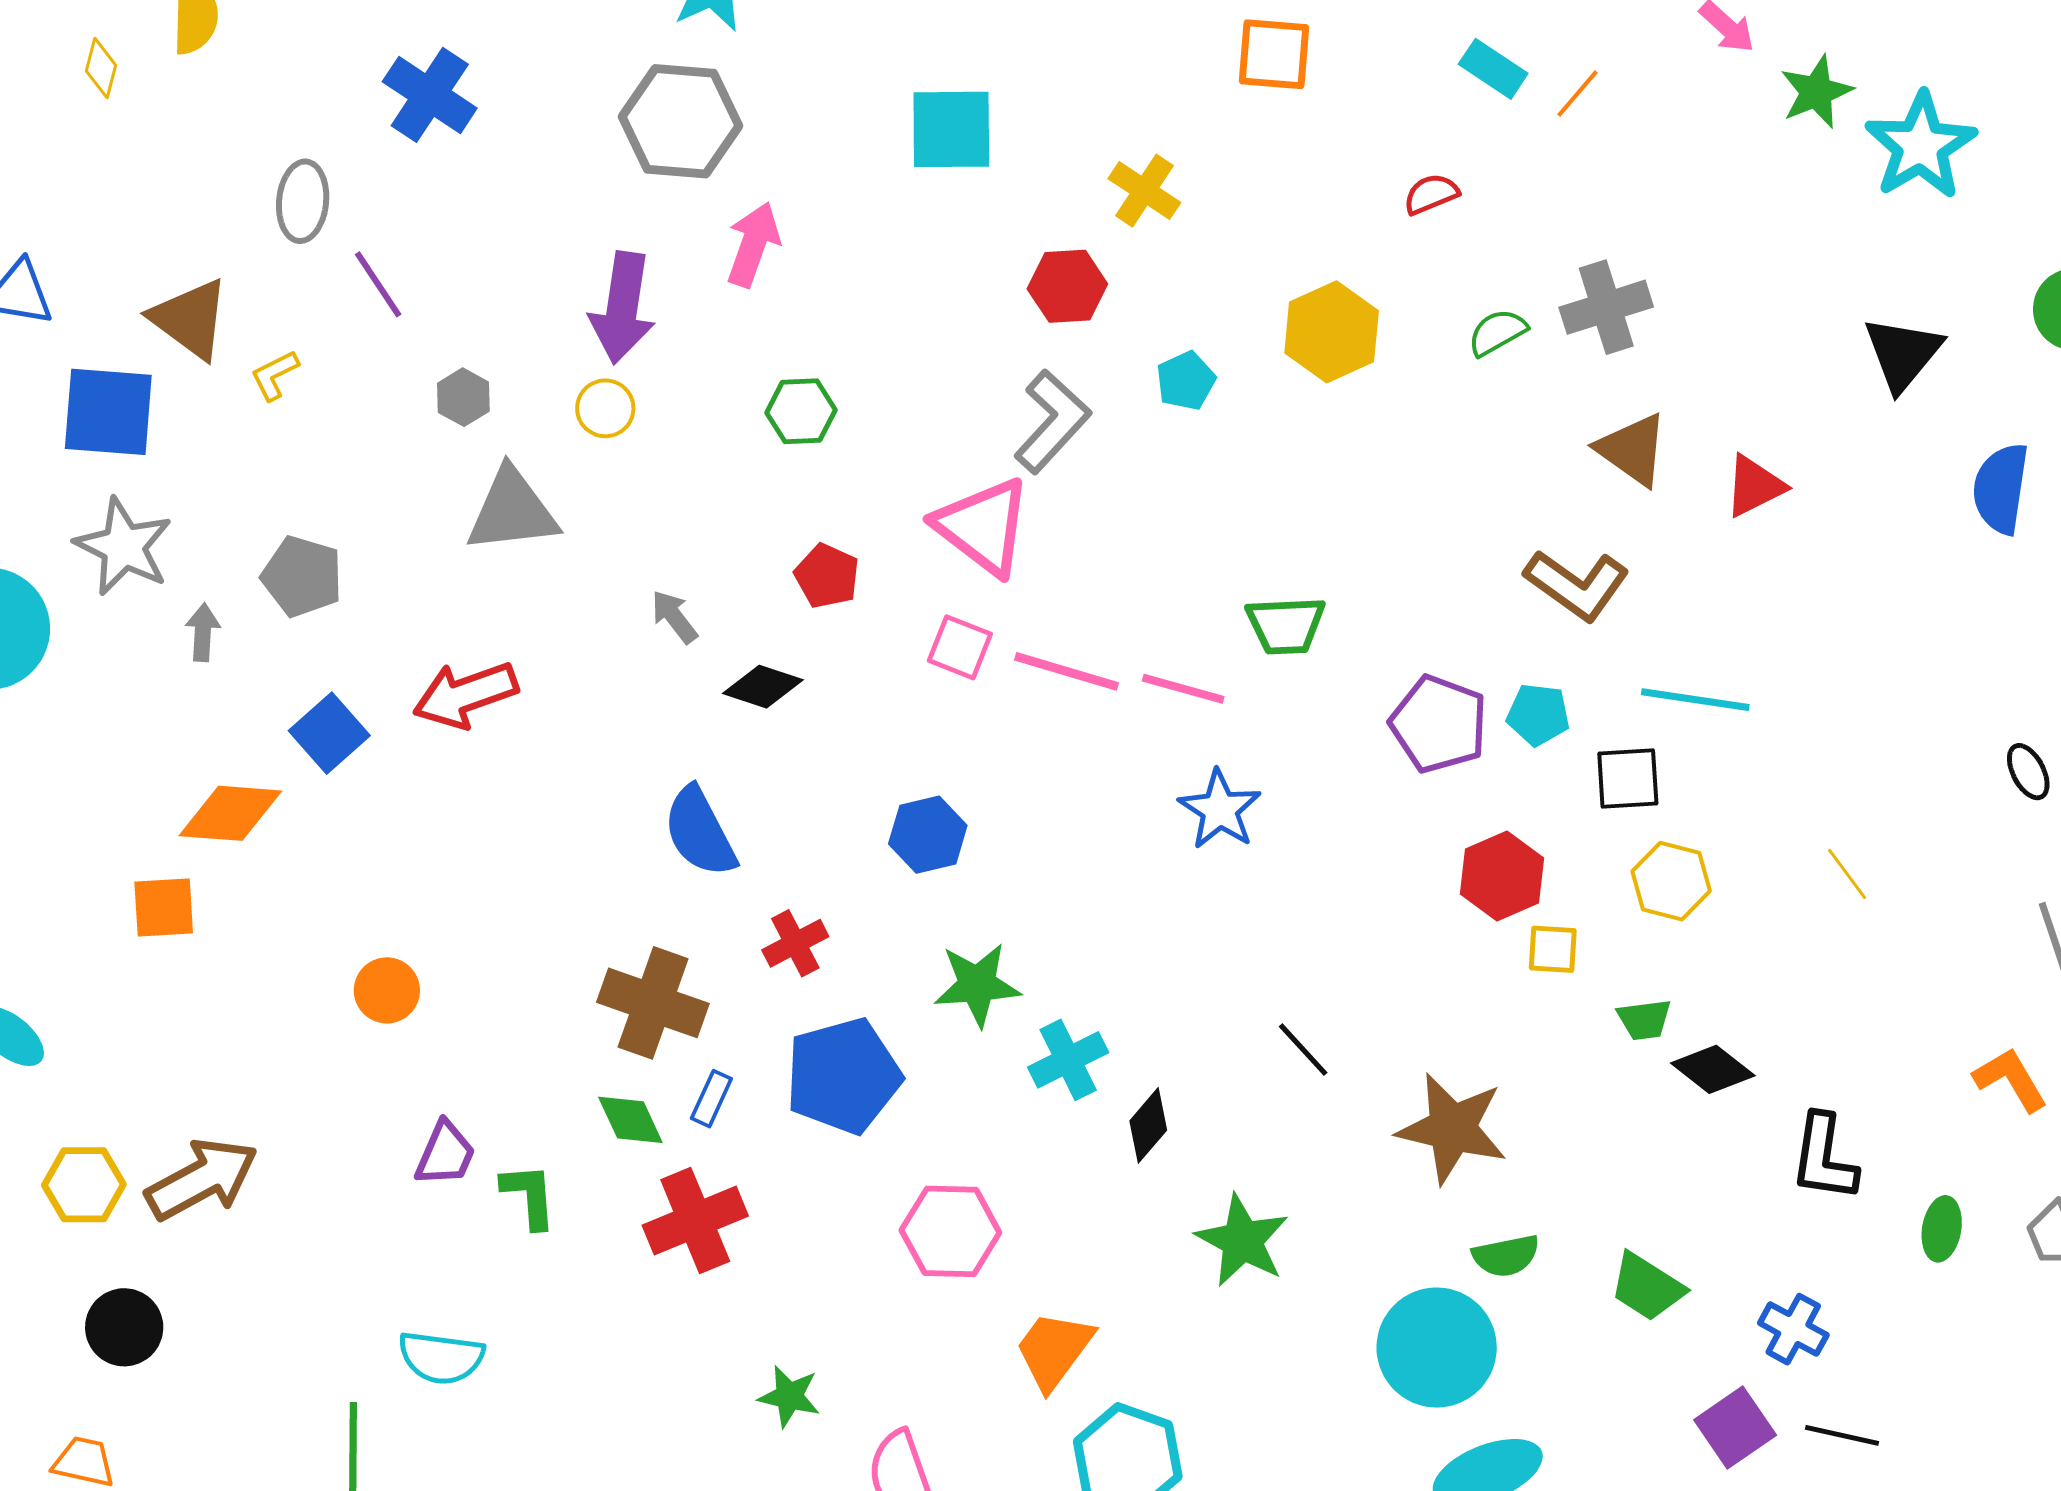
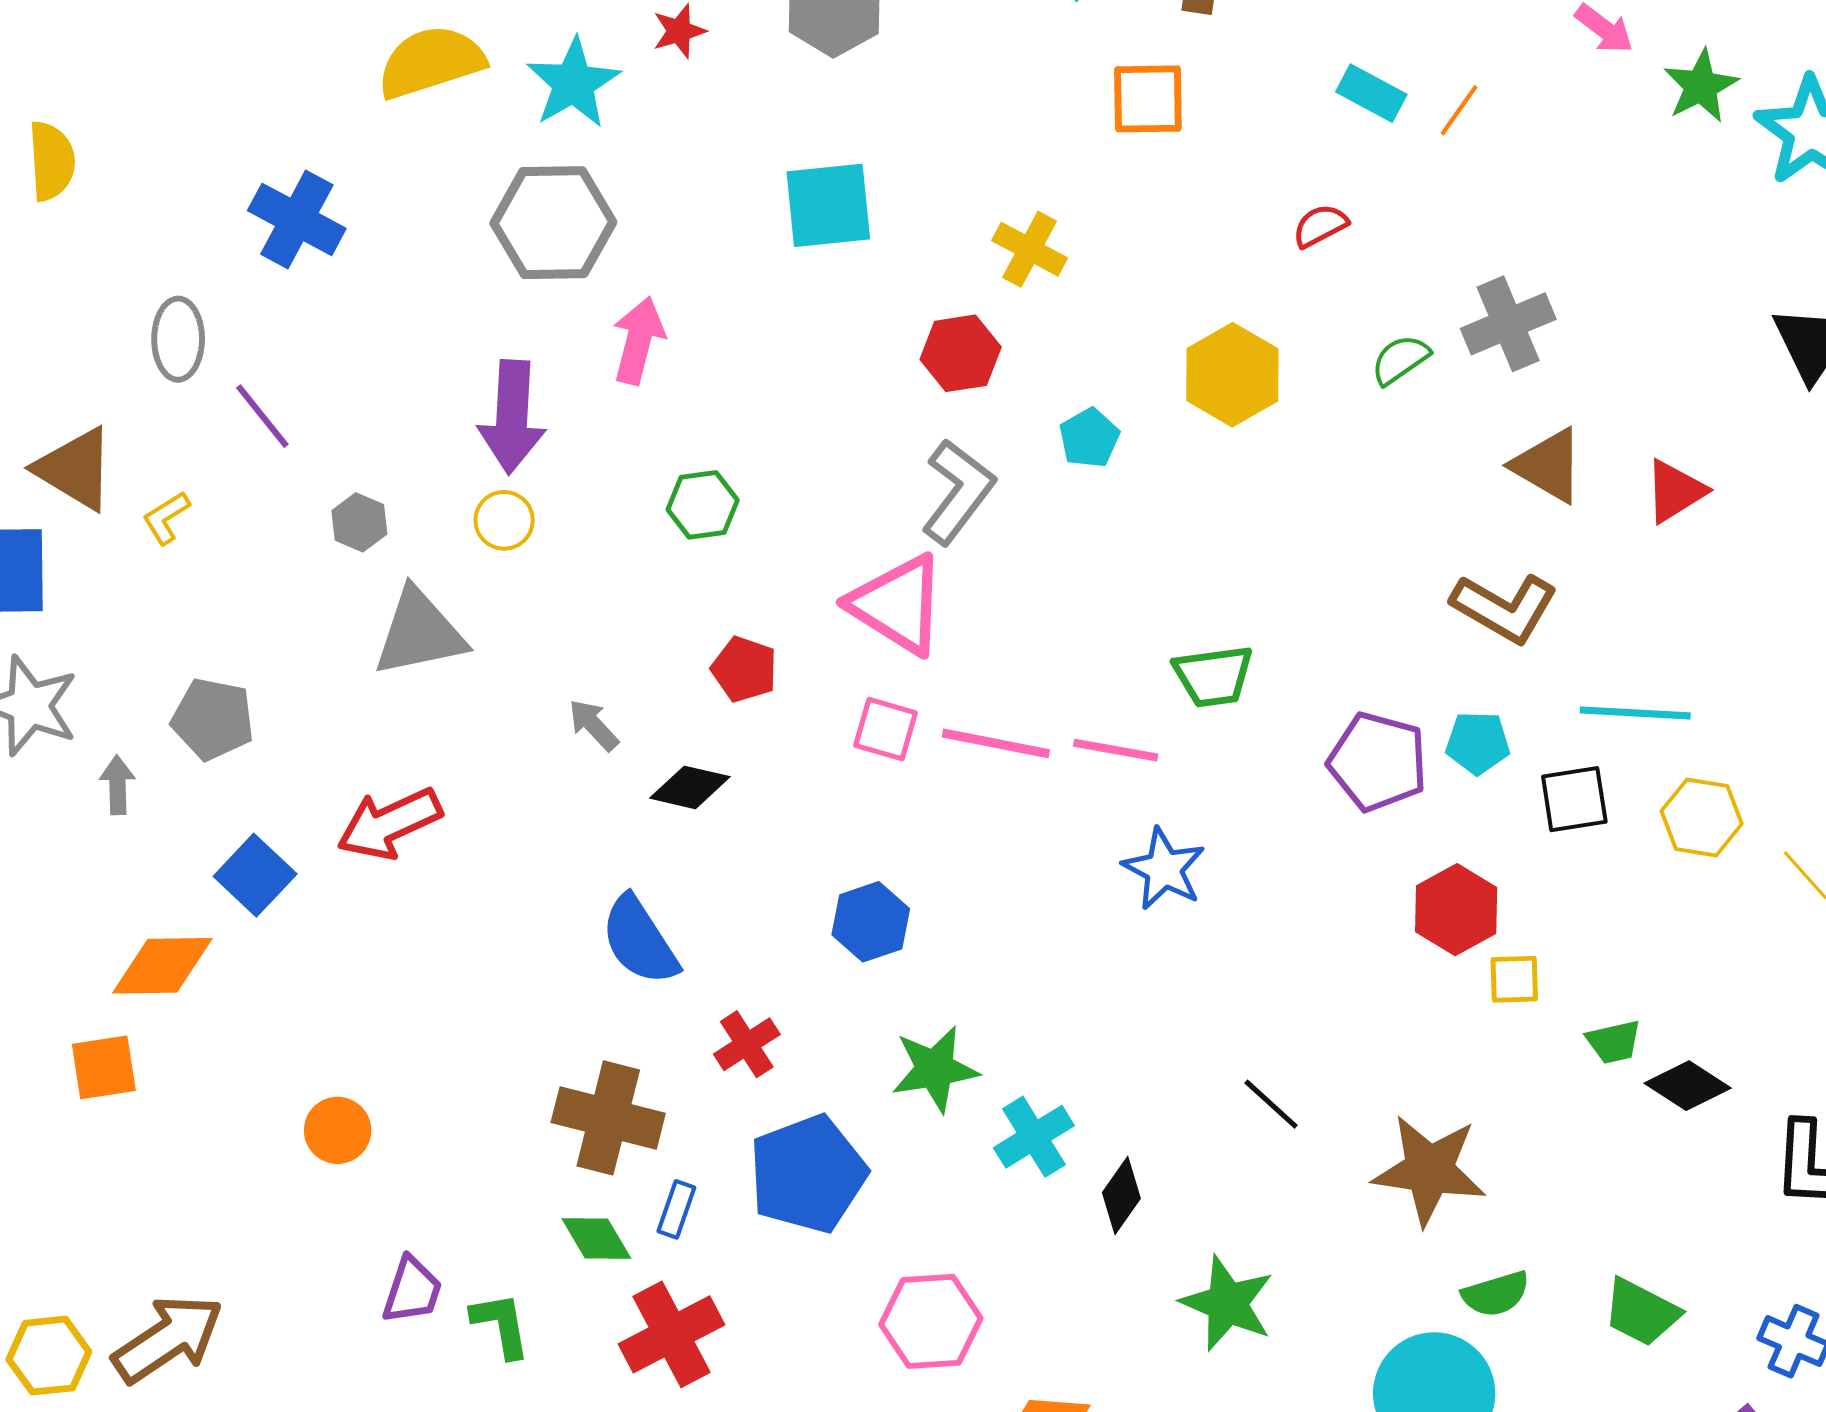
yellow hexagon: (1671, 881) -> (1702, 817), moved

